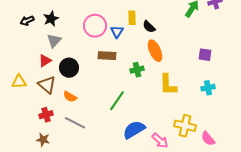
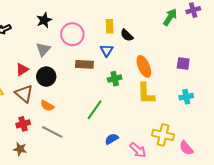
black star: (51, 19) -> (44, 20), moved
blue triangle: (117, 32) -> (107, 50), moved
gray triangle: (54, 41) -> (43, 49), moved
orange ellipse: (155, 51) -> (144, 66), moved
blue semicircle: (134, 130) -> (112, 139), size x0.6

